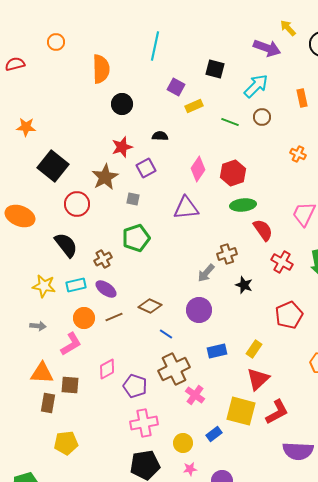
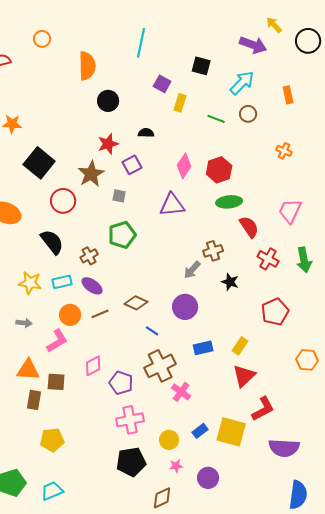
yellow rectangle: (194, 106) -> (180, 103), turned -48
yellow square: (241, 411) -> (231, 432), moved

